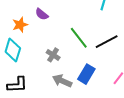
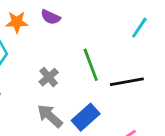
purple semicircle: (42, 14) -> (51, 17), turned -32

